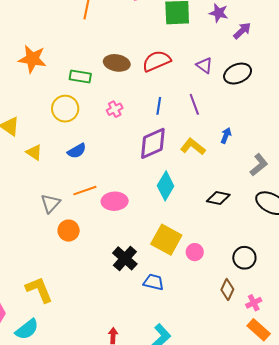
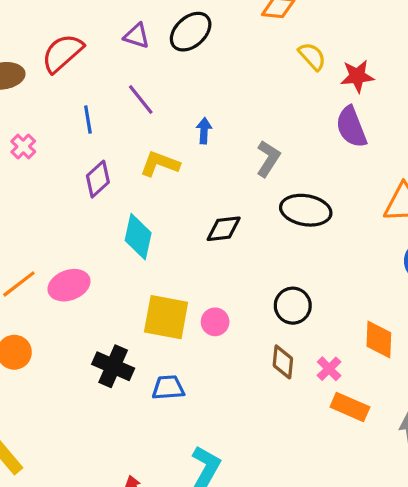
purple diamond: (153, 143) -> (98, 179), size x0.7

